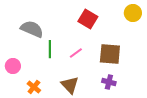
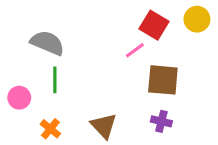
red square: (88, 19) -> (154, 25), moved
green line: (50, 49) -> (55, 80), moved
pink line: (76, 53) -> (135, 50), moved

